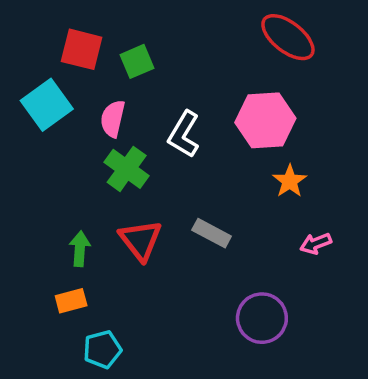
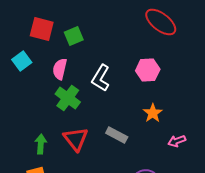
cyan square: (47, 105) -> (22, 61), size x0.7
pink hexagon: (265, 120) -> (148, 70), size x0.7
orange star: (290, 181) -> (153, 113), moved

